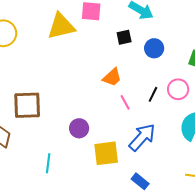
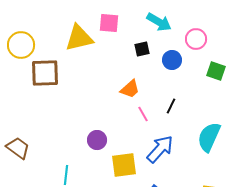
pink circle: (178, 89) -> (196, 39), moved
brown square: (27, 105) -> (45, 73), moved

